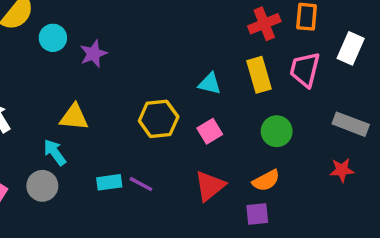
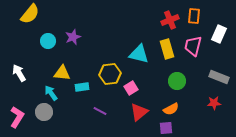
cyan circle: (53, 38) -> (48, 41), moved
cyan triangle: (210, 84) -> (139, 54), size x1.5
pink square: (210, 131) -> (131, 88), moved
cyan rectangle: (109, 182) -> (82, 87), moved

